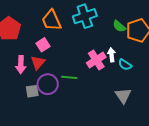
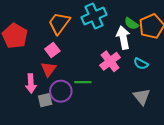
orange trapezoid: (51, 20) -> (59, 23), turned 65
white arrow: (112, 55) -> (123, 38), moved, size x1.5
pink arrow: (21, 65) -> (31, 83), moved

